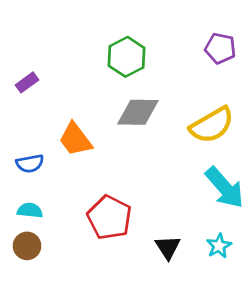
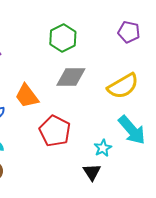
red pentagon: (109, 217) -> (55, 131), moved
cyan star: (219, 246) -> (103, 148), moved

